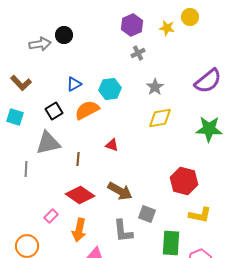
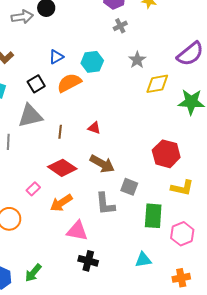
yellow diamond: (160, 118) -> (157, 84), moved
red triangle: (112, 145) -> (94, 128), moved
orange arrow: (79, 230) -> (61, 203), turned 45

